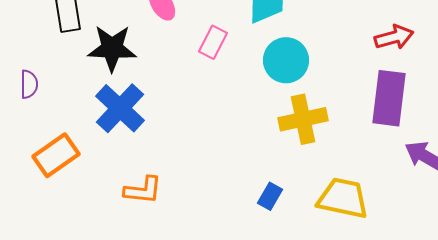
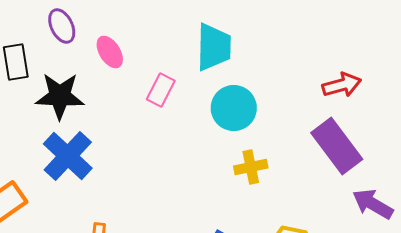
purple rectangle: (389, 98) -> (337, 146), turned -44
yellow cross: (303, 119) -> (251, 167), size x0.7

